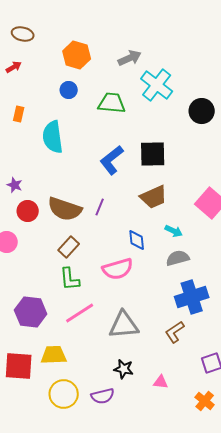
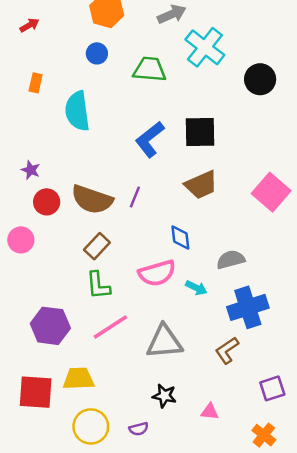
cyan arrow: (174, 231) -> (196, 288), moved
purple semicircle: (103, 396) -> (139, 429), size x0.7

